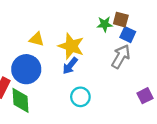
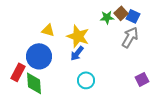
brown square: (121, 20) -> (121, 13), turned 32
blue square: (128, 35) -> (133, 16), moved
gray arrow: (121, 56) -> (130, 37), moved

